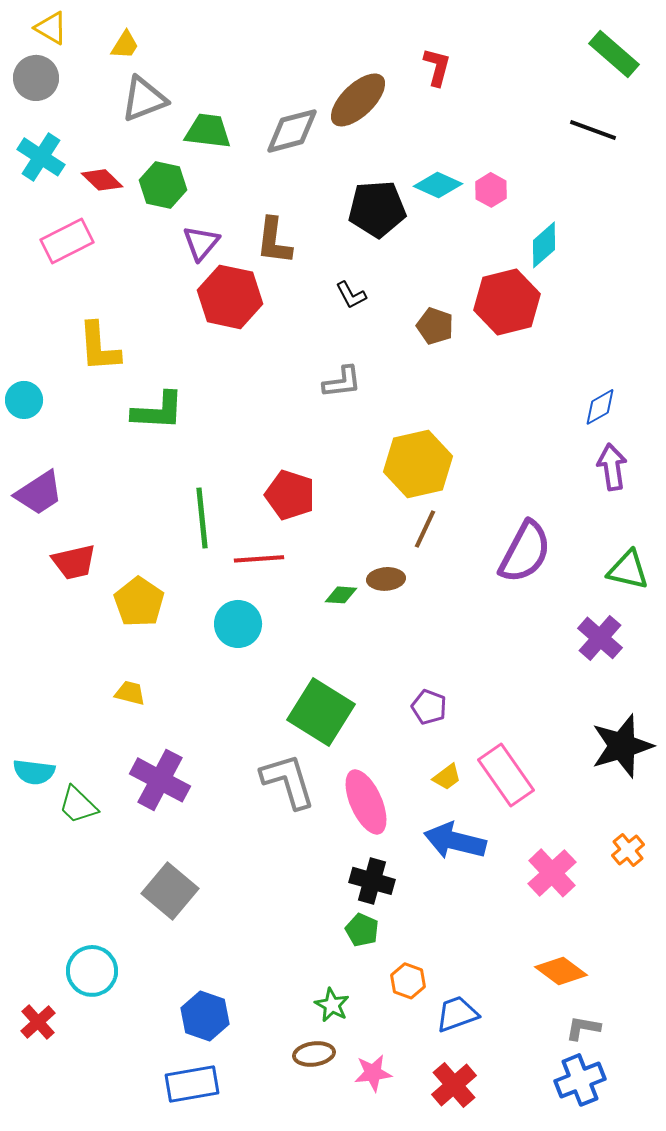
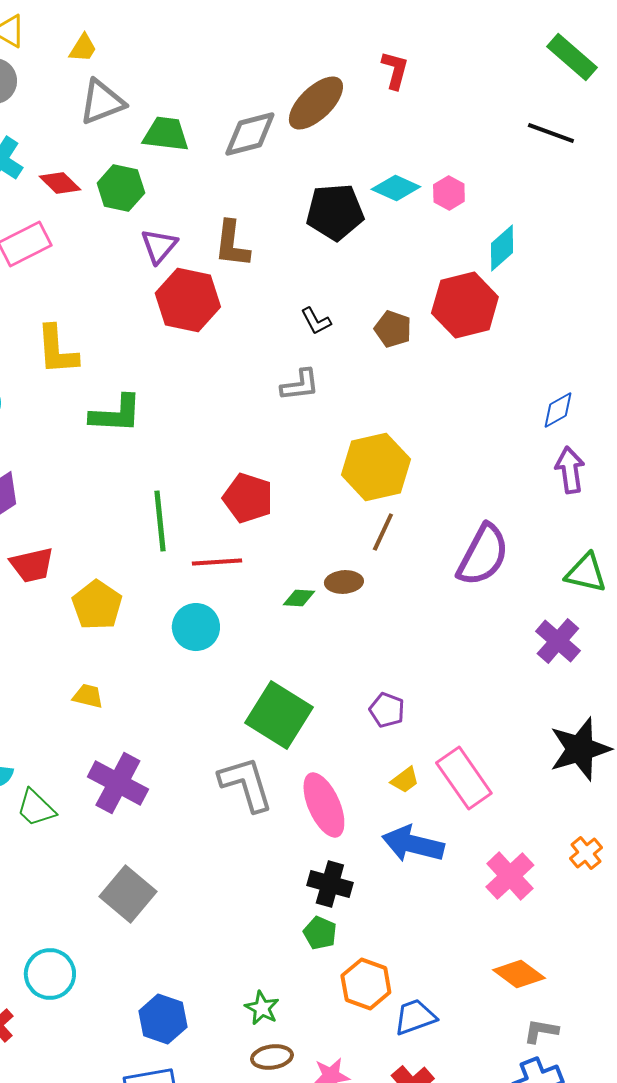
black L-shape: (351, 295) -> (316, 321), moved
orange hexagon: (408, 981) -> (366, 984), size x1.4
green star: (332, 1005) -> (262, 1008), moved

